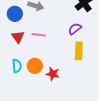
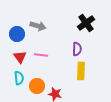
purple semicircle: (75, 29) -> (77, 49), turned 128
cyan semicircle: (17, 66) -> (19, 78), moved

